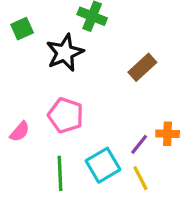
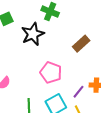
pink pentagon: (66, 115) -> (51, 73), moved

